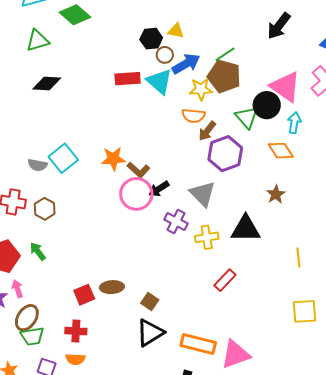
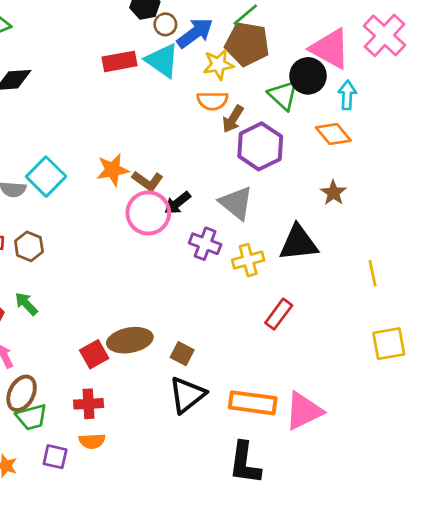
brown ellipse: (112, 287) -> (130, 340), size x1.4

